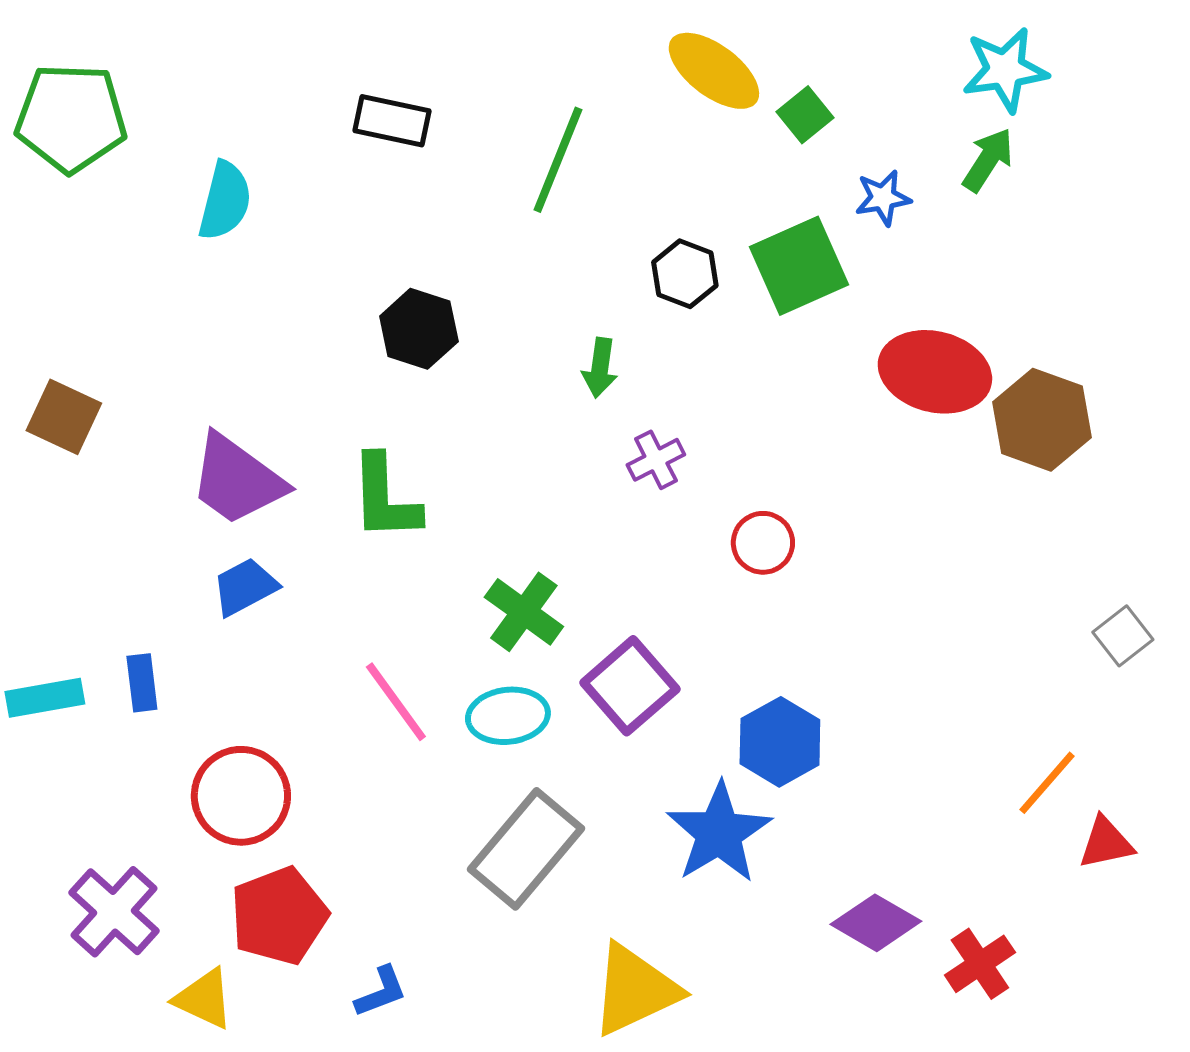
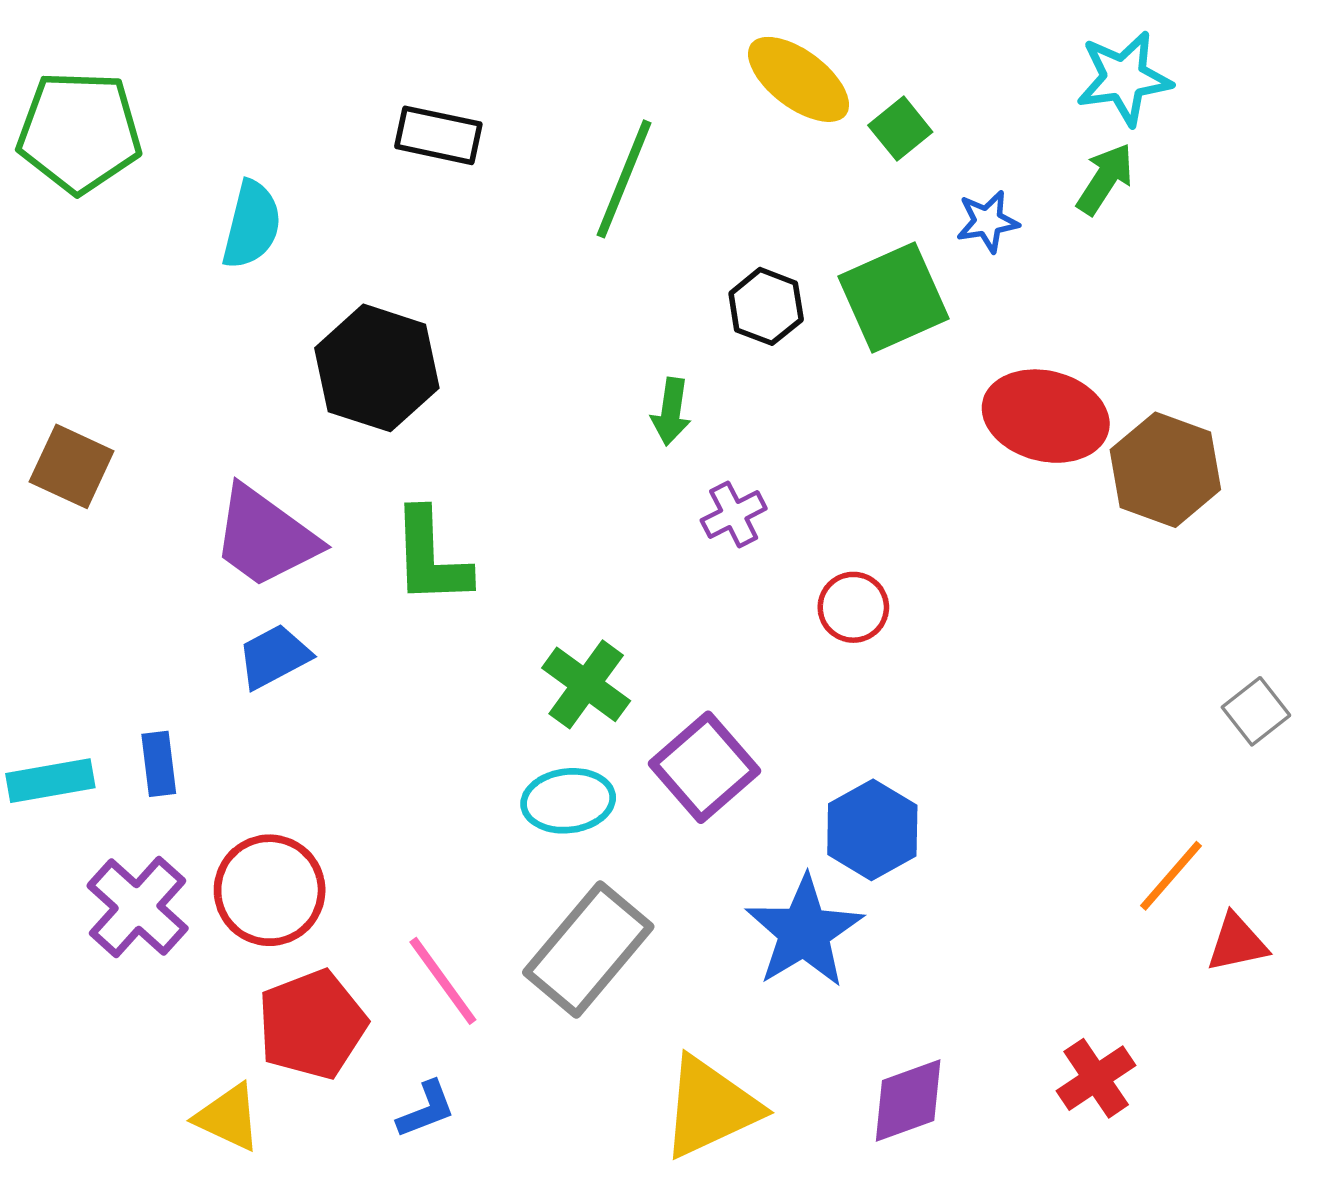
black hexagon: (419, 329) -> (377, 368), moved, size x1.4
pink line: (396, 702) -> (443, 981), moved
purple cross: (114, 912) -> (138, 907), moved
purple diamond: (876, 923) -> (908, 1101), moved, turned -50

